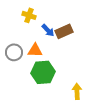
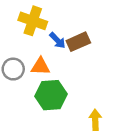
yellow cross: (29, 15) -> (33, 21), size x1.5

